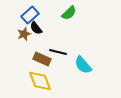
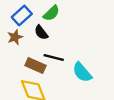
green semicircle: (69, 13) -> (51, 13), moved
black semicircle: (36, 28) -> (41, 33), moved

